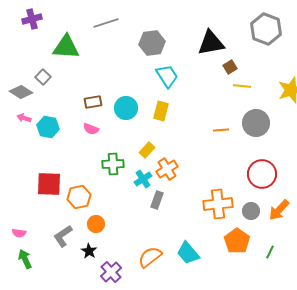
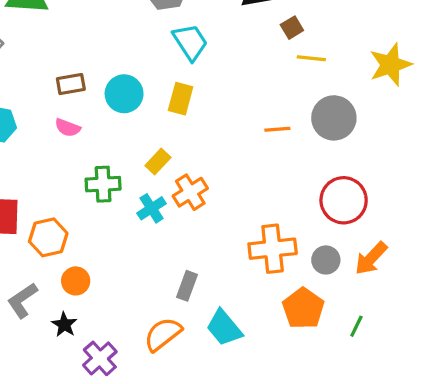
gray rectangle: (157, 200) -> (187, 286), moved

